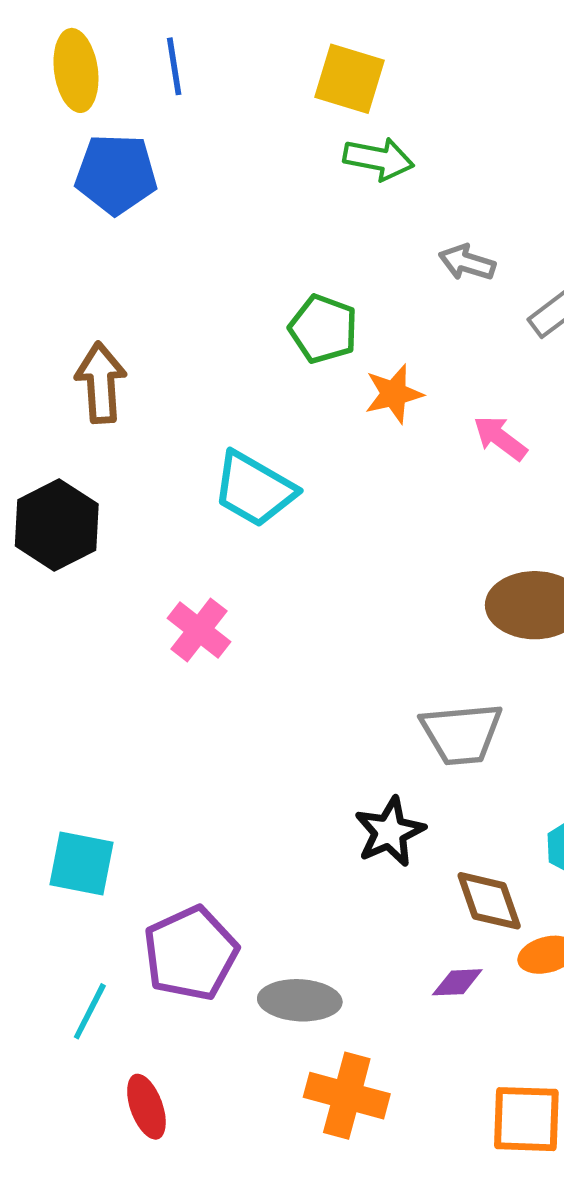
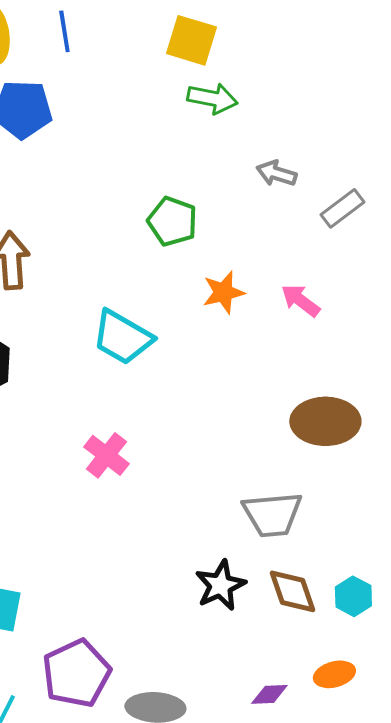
orange star: (394, 394) -> (223, 292), moved
pink cross: (199, 630) -> (106, 455), moved
brown diamond: (489, 901) -> (292, 591), moved

